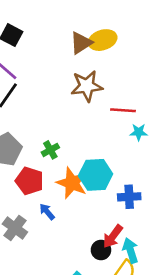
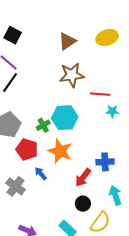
yellow ellipse: (103, 40) -> (107, 37), moved
cyan hexagon: (96, 175) -> (65, 118), moved
red arrow: (113, 236) -> (83, 178), moved
cyan arrow: (130, 250) -> (115, 195), moved

